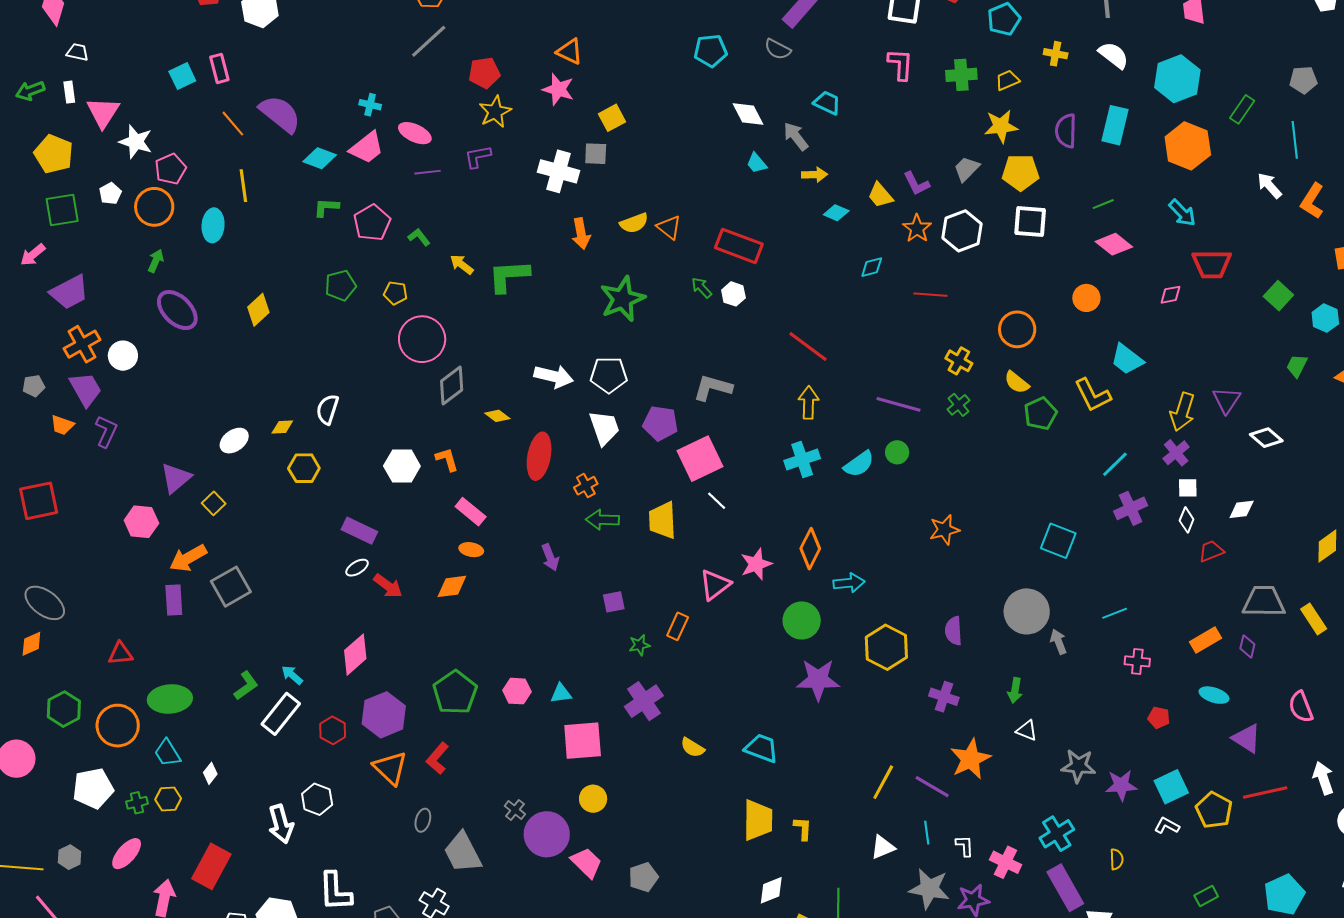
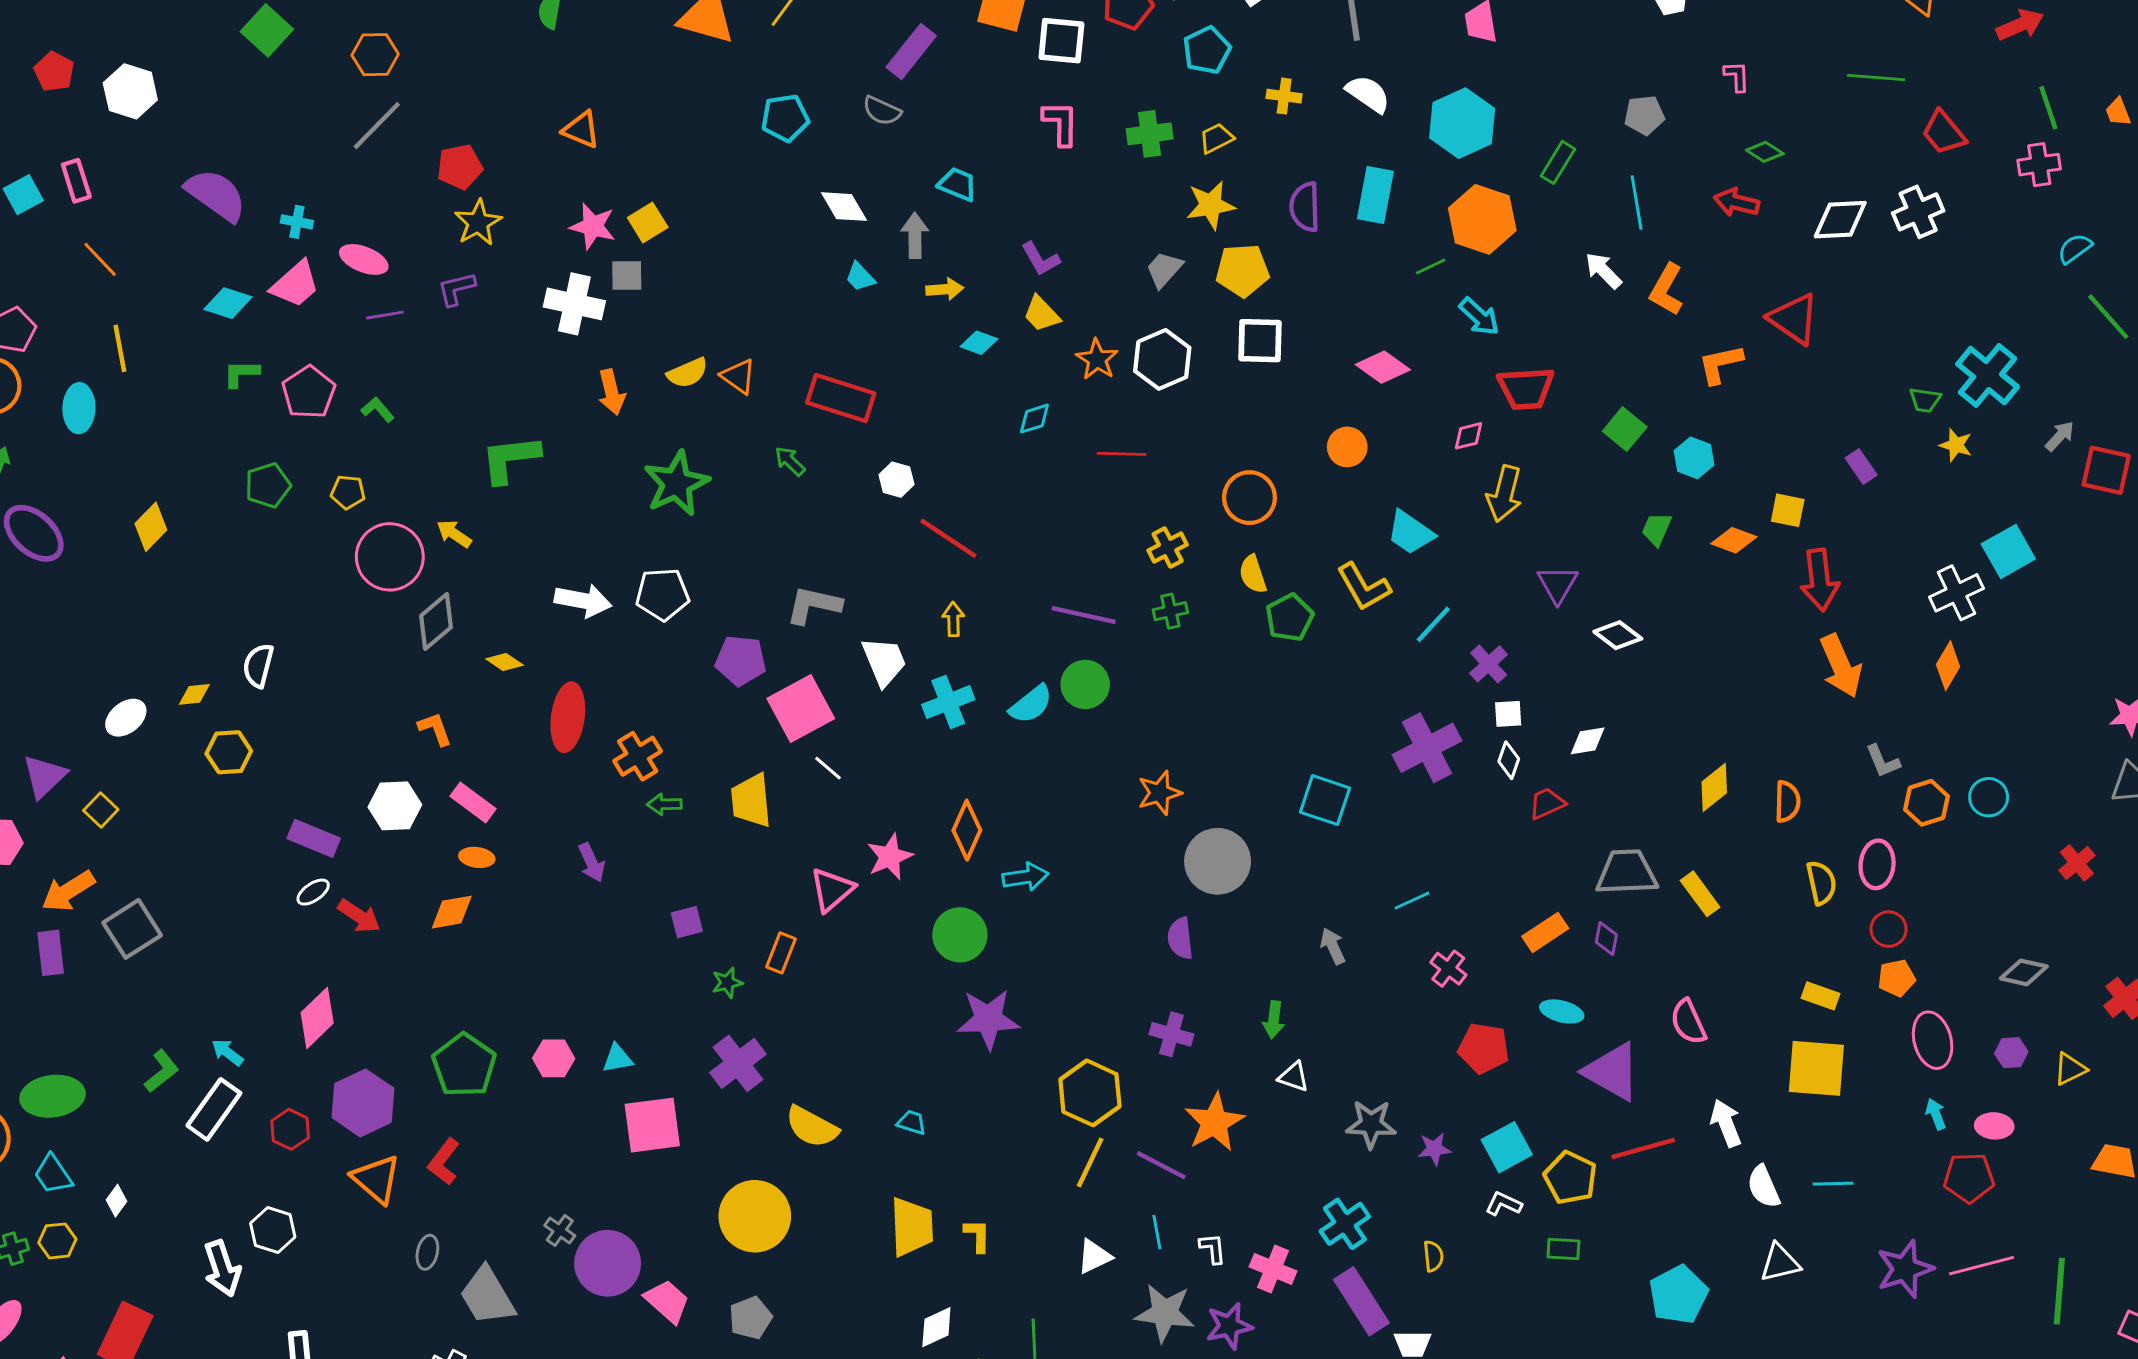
pink star: (558, 89) -> (593, 226), moved
purple semicircle: (280, 114) -> (216, 195), moved
gray arrow: (796, 136) -> (915, 235), turned 40
purple L-shape: (916, 183) -> (1041, 259), moved
green line: (1103, 204) -> (1431, 267), moved
yellow arrow: (462, 265) -> (454, 534), moved
white hexagon: (733, 294) -> (897, 480), moved
yellow cross: (959, 361) -> (1168, 548), turned 36
yellow semicircle: (1017, 382) -> (1253, 574), turned 36
yellow arrow: (809, 403) -> (953, 619), size x0.7
green cross: (959, 405) -> (1170, 611), turned 30
yellow arrow: (1182, 412) -> (1504, 494), moved
white trapezoid: (604, 428) -> (884, 661), moved
green circle: (897, 452) -> (1085, 684), size x1.4
cyan line: (1115, 464) -> (1433, 624), moved
white hexagon: (402, 466) -> (395, 806), moved
orange cross: (586, 486) -> (638, 756), size x1.4
purple cross: (1131, 508) -> (1427, 748), size x1.4
green arrow: (602, 520) -> (664, 804), size x0.7
gray circle: (1027, 611) -> (1218, 861), moved
yellow hexagon: (886, 647) -> (1090, 1093), moved
pink cross: (1137, 661) -> (1448, 969), turned 35
red pentagon: (1159, 718) -> (1484, 1048), size x1.6
purple triangle: (1247, 738) -> (1612, 1072), size x1.4
yellow semicircle: (693, 748) -> (812, 1127), size x1.5
cyan trapezoid: (762, 748) -> (912, 1122), size x0.6
purple star: (1121, 785) -> (1434, 1149), size x0.7
yellow circle: (593, 799) -> (755, 1216), moved, size x1.8
green rectangle: (1206, 896) -> (1563, 1249), moved, turned 35

